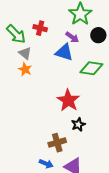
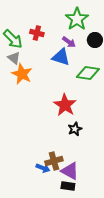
gray triangle: (25, 53) -> (14, 58), moved
orange star: (25, 69) -> (22, 74), size x1.5
brown cross: (57, 143) -> (54, 161), moved

